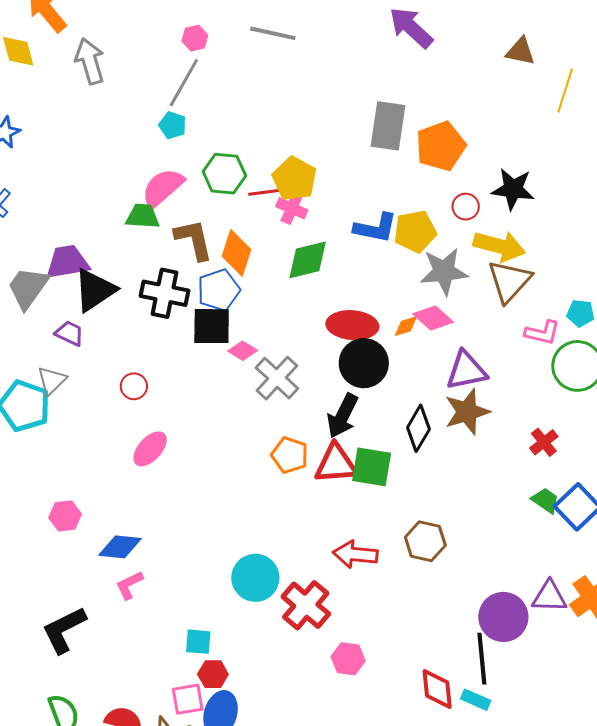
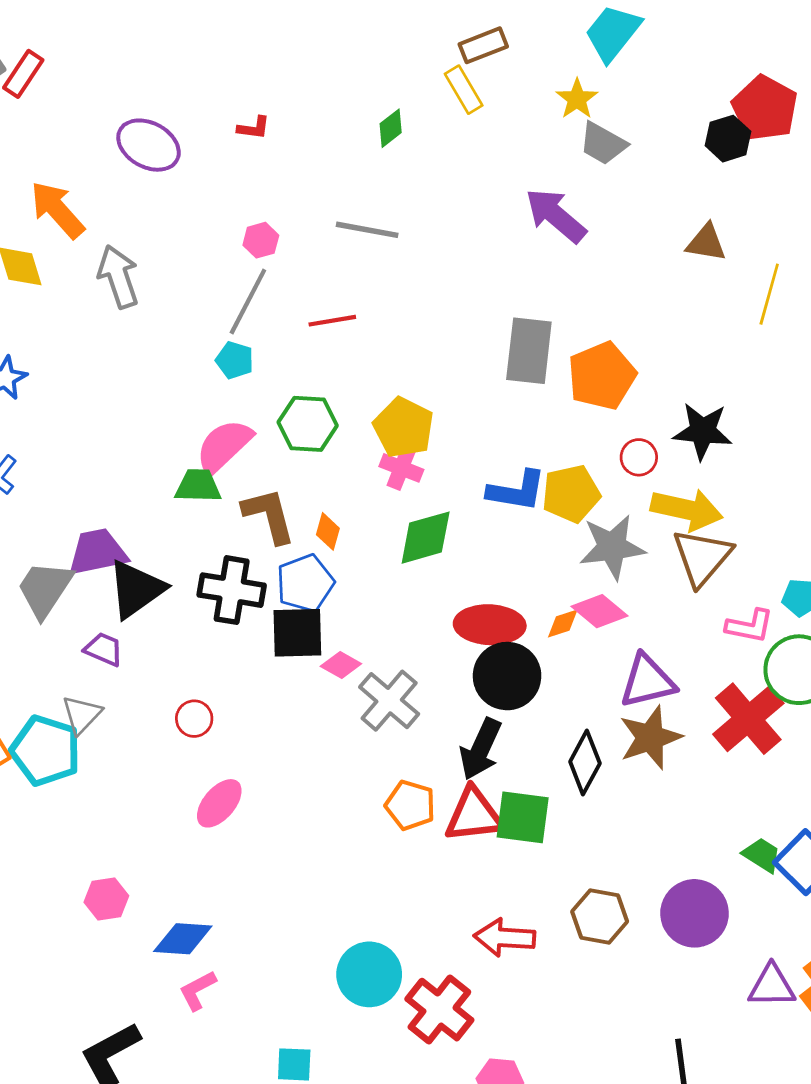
red line: (266, 192) -> (332, 321), moved
orange diamond: (236, 253) -> (328, 531), size x0.6
red cross: (544, 442) -> (748, 719), moved, size x1.8
purple circle: (503, 617) -> (695, 913), moved

